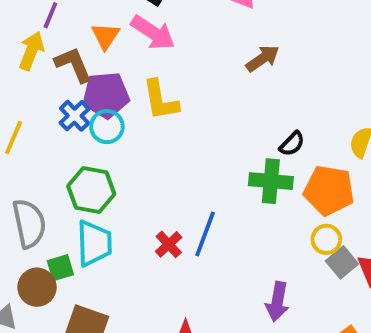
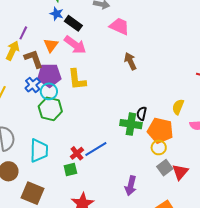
brown arrow: (263, 59) -> (130, 61), turned -84
black semicircle: (292, 144) -> (142, 114), moved, turned 144
green hexagon: (91, 190) -> (50, 109), moved
blue line: (205, 234) -> (96, 149), turned 35
yellow circle: (326, 239) -> (159, 147), moved
green square: (60, 268) -> (70, 170), moved

